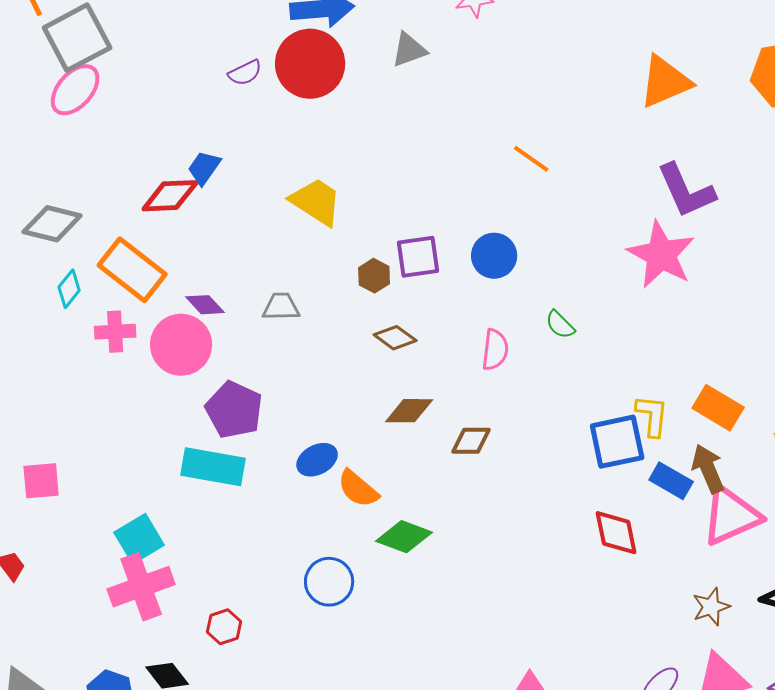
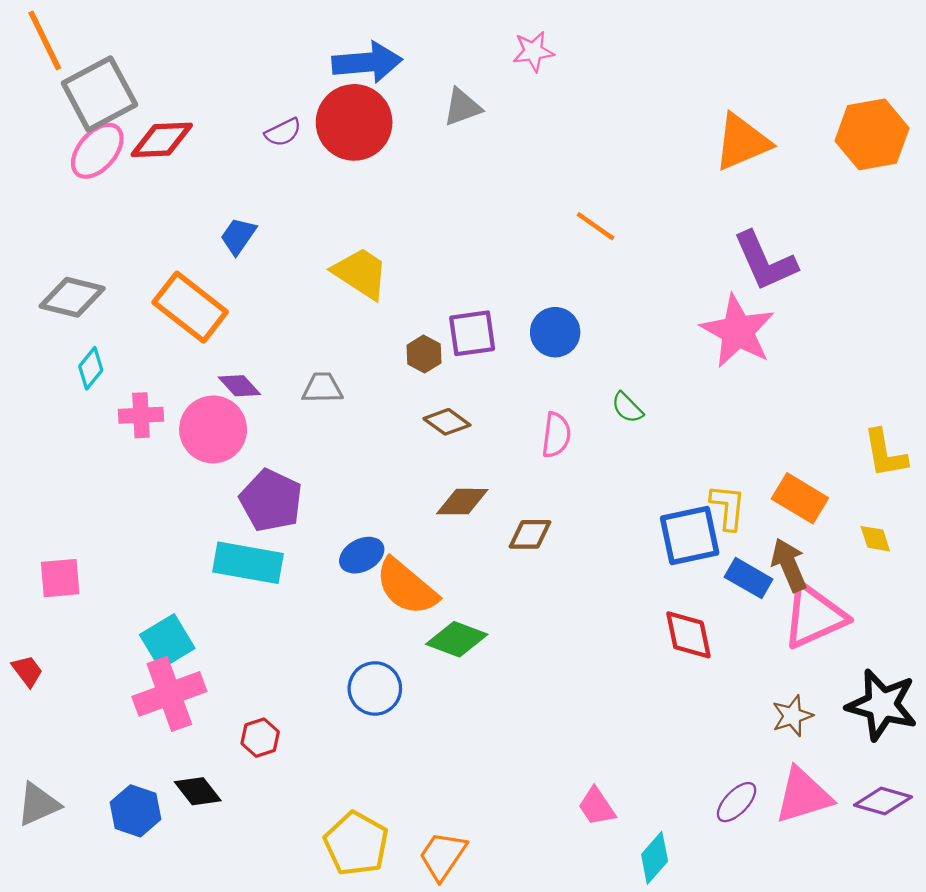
red diamond: (170, 196) -> (162, 140), moved
orange rectangle: (132, 270) -> (190, 307), moved
orange semicircle: (358, 489) -> (407, 587), size x1.4

